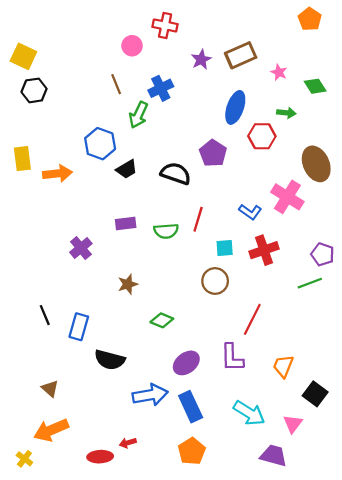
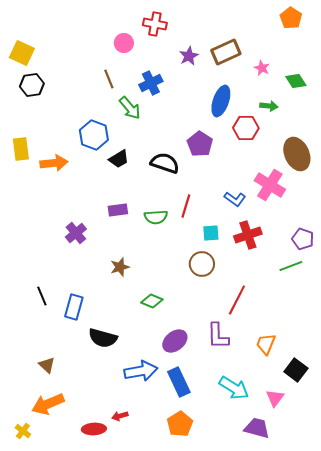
green arrow: (138, 115) -> (130, 108), turned -65

